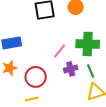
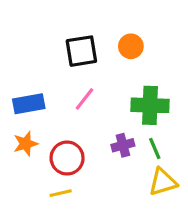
pink line: (60, 51) -> (85, 99), moved

